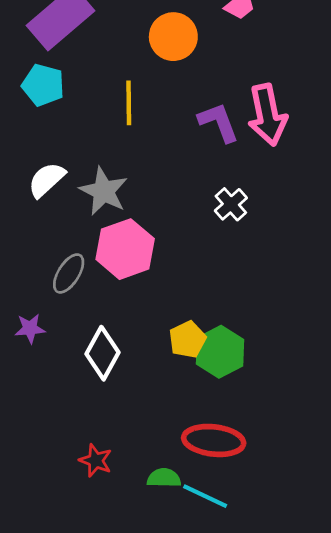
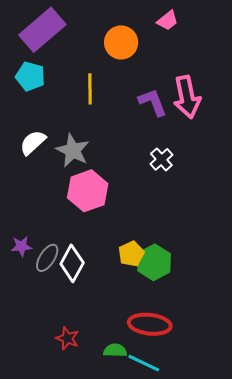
gray ellipse: (69, 273) -> (47, 258), moved

